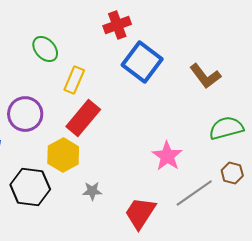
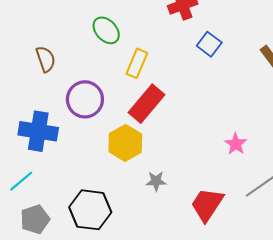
blue square: (142, 62) -> (209, 44), size x0.6
pink star: (167, 156) -> (236, 144), size x0.7
black hexagon: (30, 187) -> (90, 210), moved

